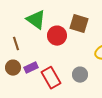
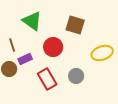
red circle: (57, 36) -> (53, 47), moved
purple rectangle: (31, 68) -> (25, 59), moved

